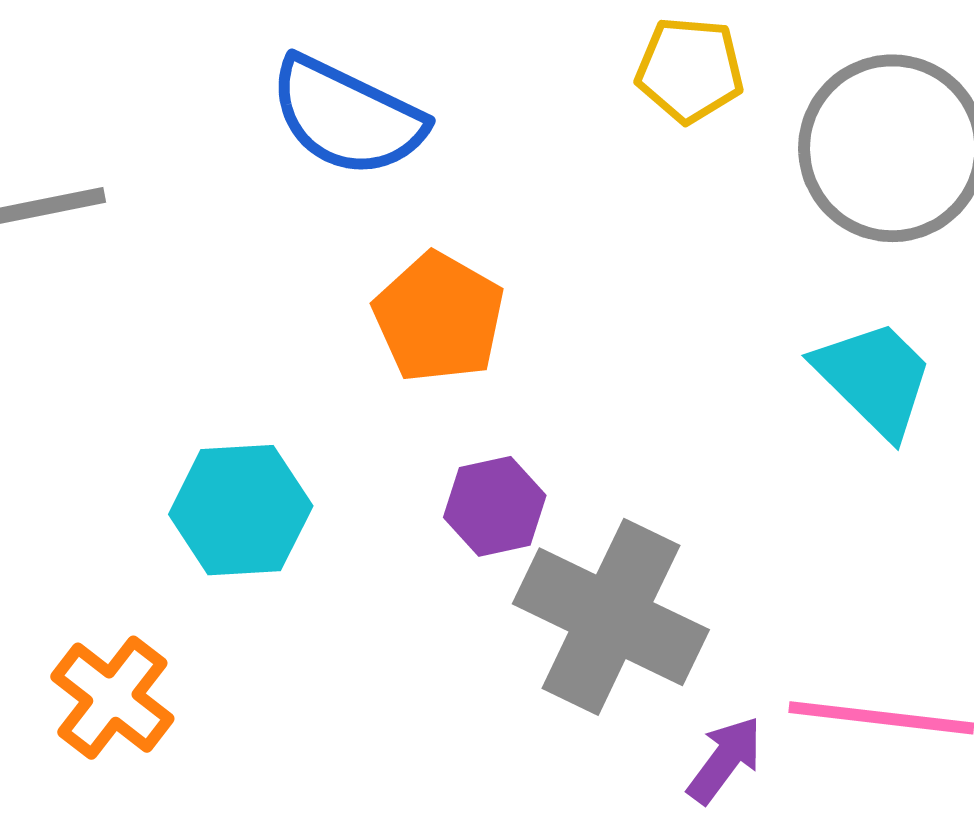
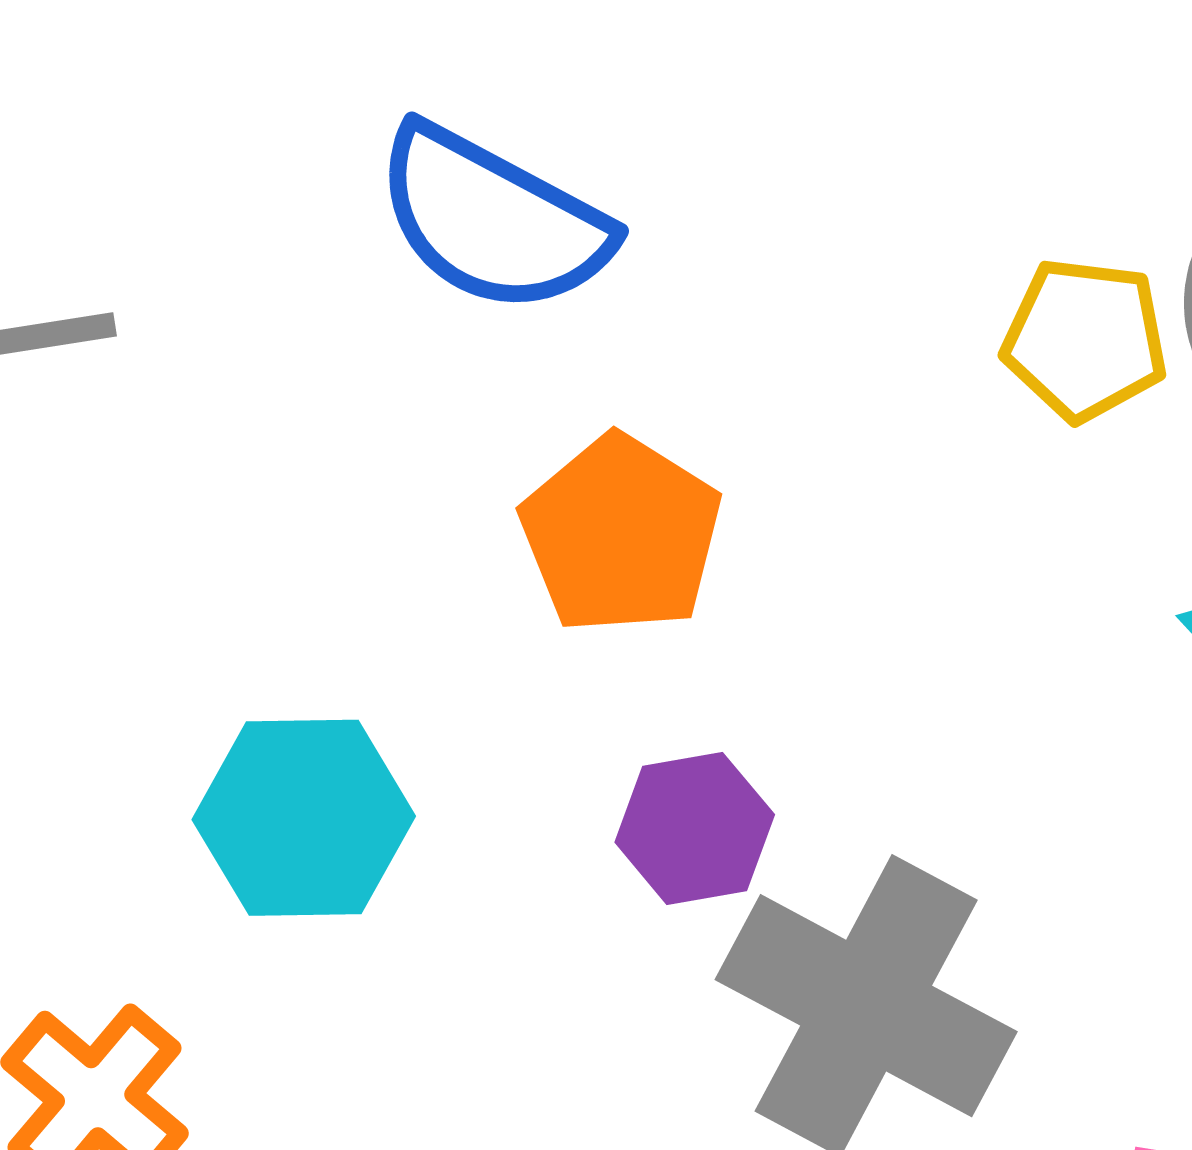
yellow pentagon: (690, 70) -> (1085, 340), moved

